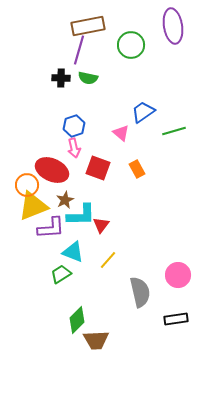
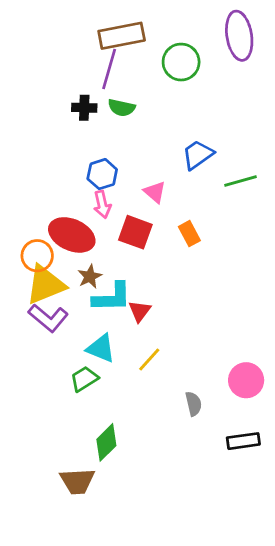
pink triangle: (121, 133) -> (155, 192), moved
purple L-shape: (51, 228) -> (48, 318), moved, turned 44
gray semicircle: (140, 292) -> (194, 404), size x0.6
brown trapezoid: (96, 340) -> (77, 481), moved

